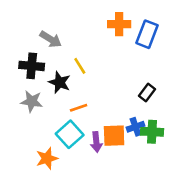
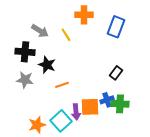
orange cross: (119, 24) -> (84, 15), moved
yellow line: (80, 66) -> (66, 35), moved
cyan square: (70, 134) -> (61, 121), moved

